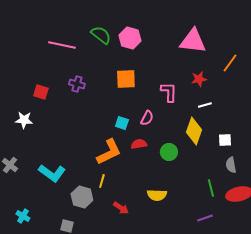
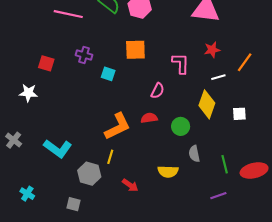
orange line: (230, 63) -> (245, 62), moved
cyan square: (122, 123) -> (108, 74), moved
gray semicircle: (231, 165) -> (194, 154), moved

